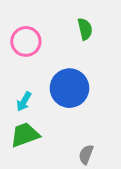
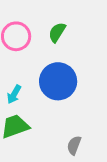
green semicircle: (85, 29) -> (57, 32), moved, turned -135

